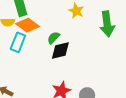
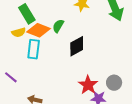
green semicircle: (54, 38) -> (58, 26), moved

